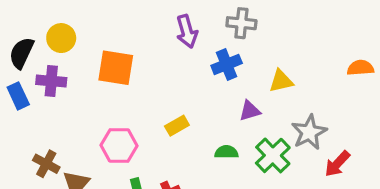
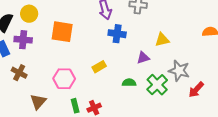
blue cross: (227, 64) -> (117, 34), moved, turned 30
gray star: (309, 132) -> (179, 71), turned -30
brown cross: (46, 164) -> (19, 73), moved

